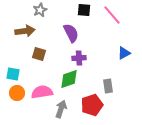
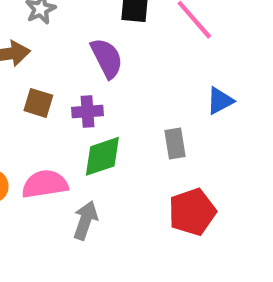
purple cross: (79, 58) -> (88, 111), moved
gray rectangle: (108, 86) -> (175, 144), moved
red pentagon: (92, 105) -> (192, 212), moved

